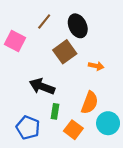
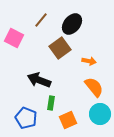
black ellipse: (78, 26) -> (72, 24), turned 65
orange semicircle: (90, 103) -> (94, 87), moved, turned -60
orange square: (73, 130) -> (68, 120), turned 30

